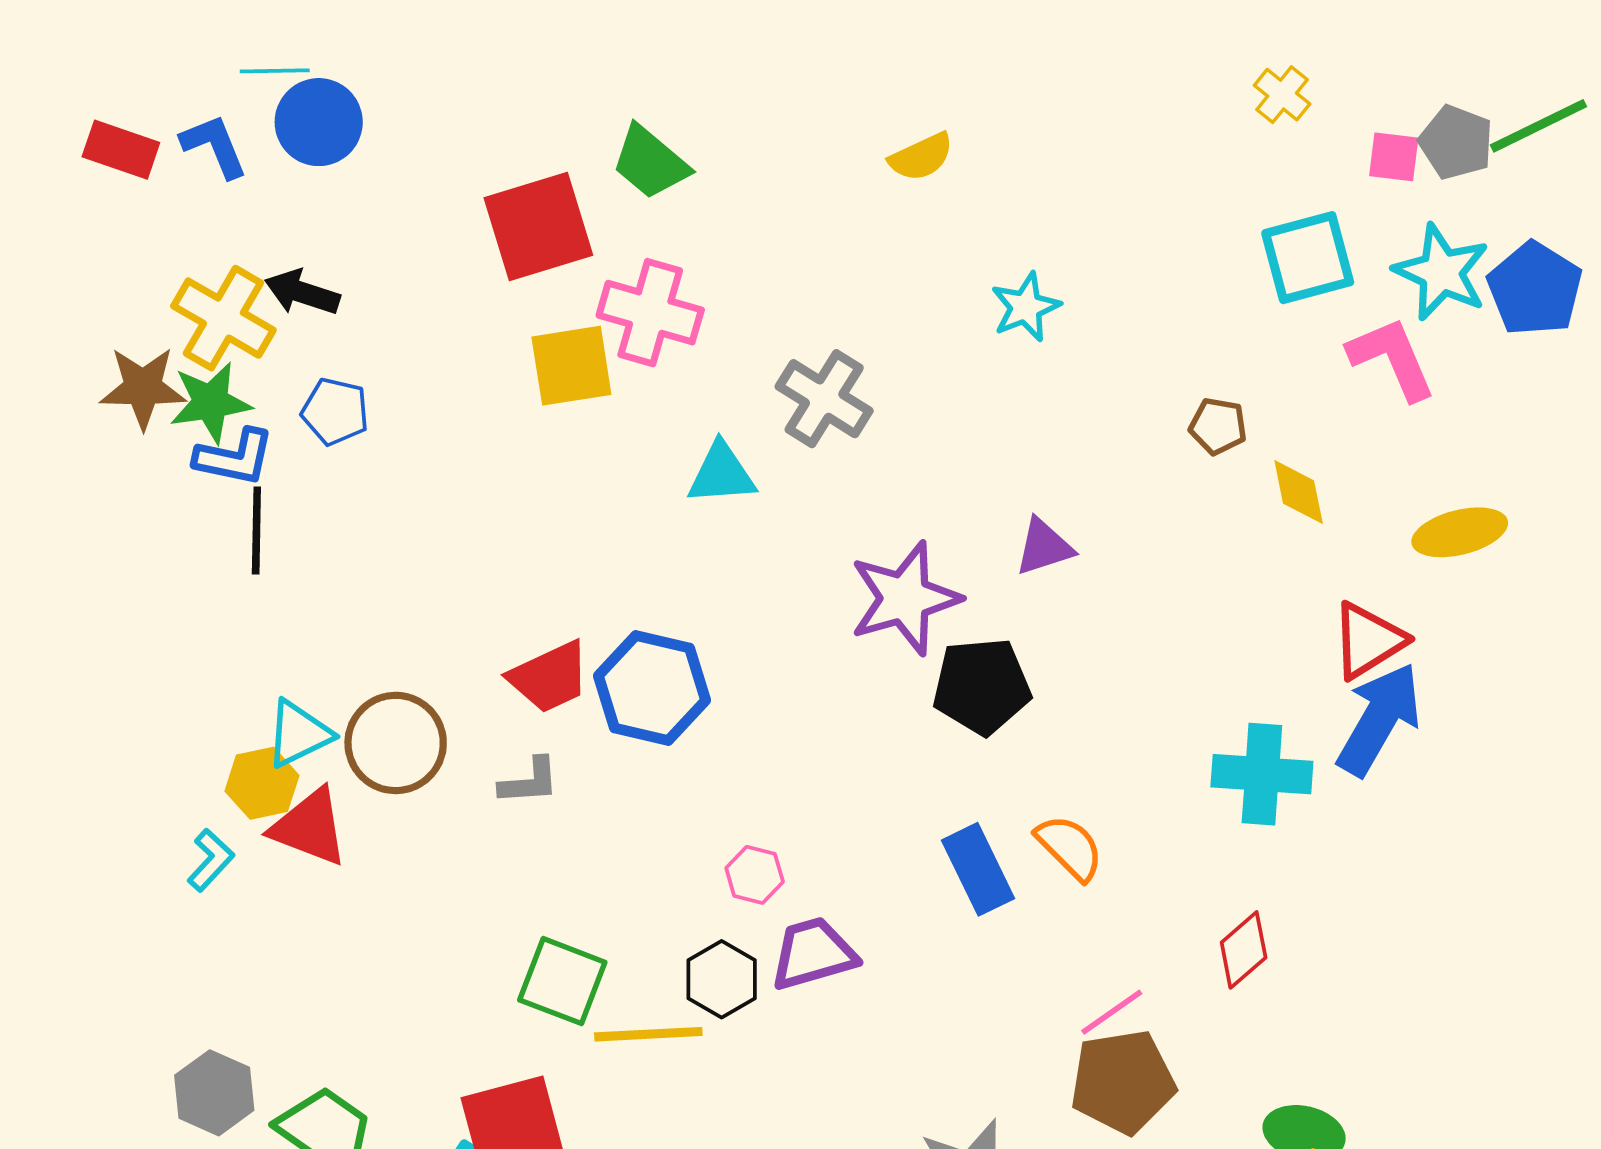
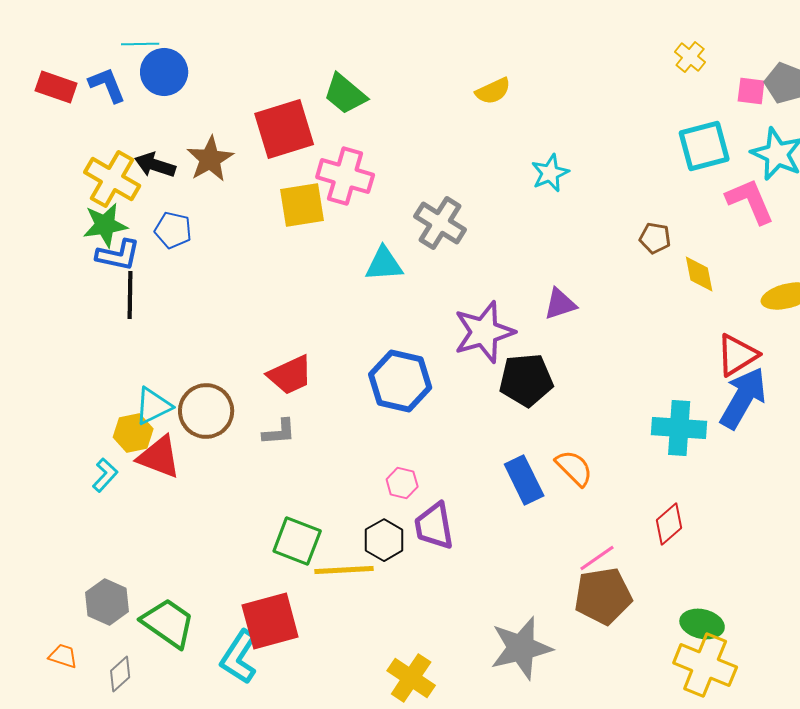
brown star: (143, 388) -> (210, 159), moved, turned -30
blue hexagon: (652, 688) -> (400, 381), moved
purple trapezoid: (813, 954) -> (434, 526), turned -84

